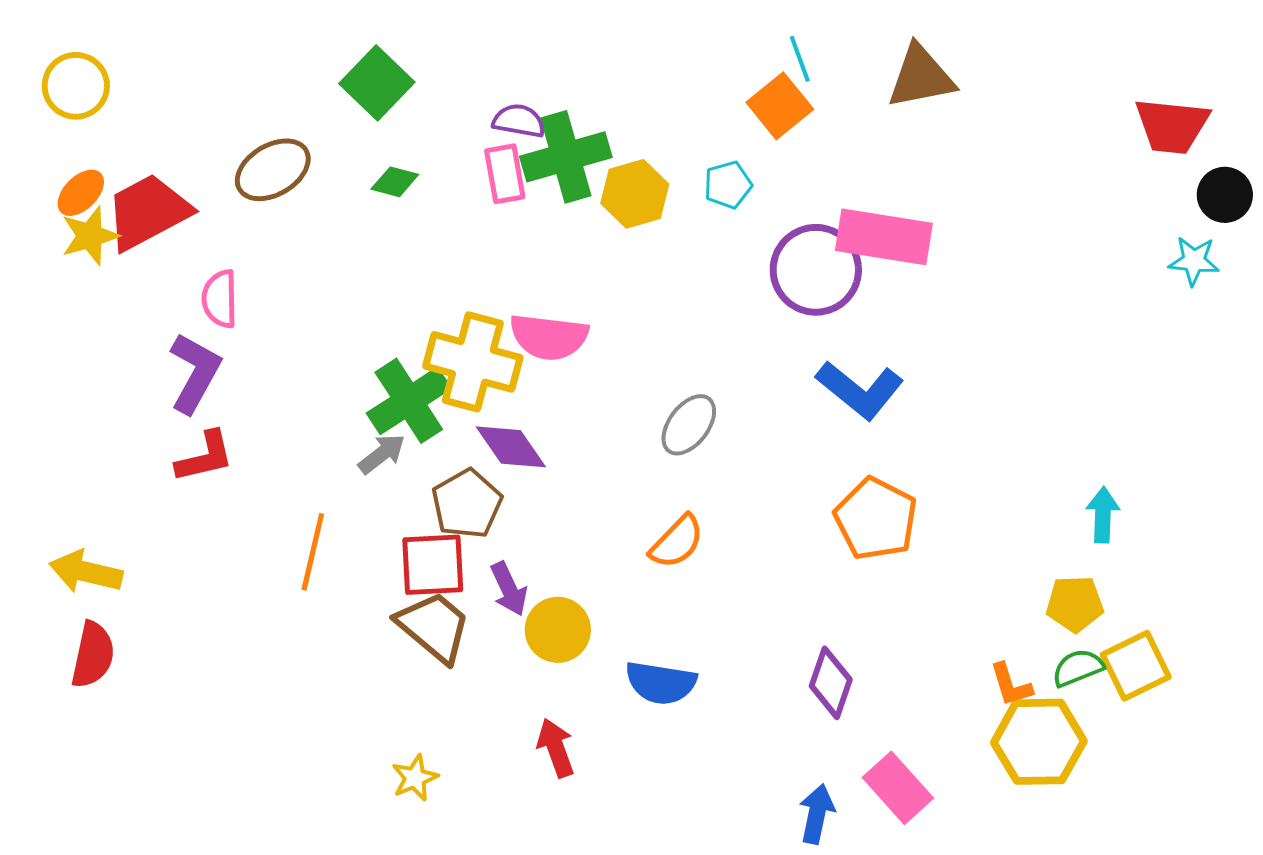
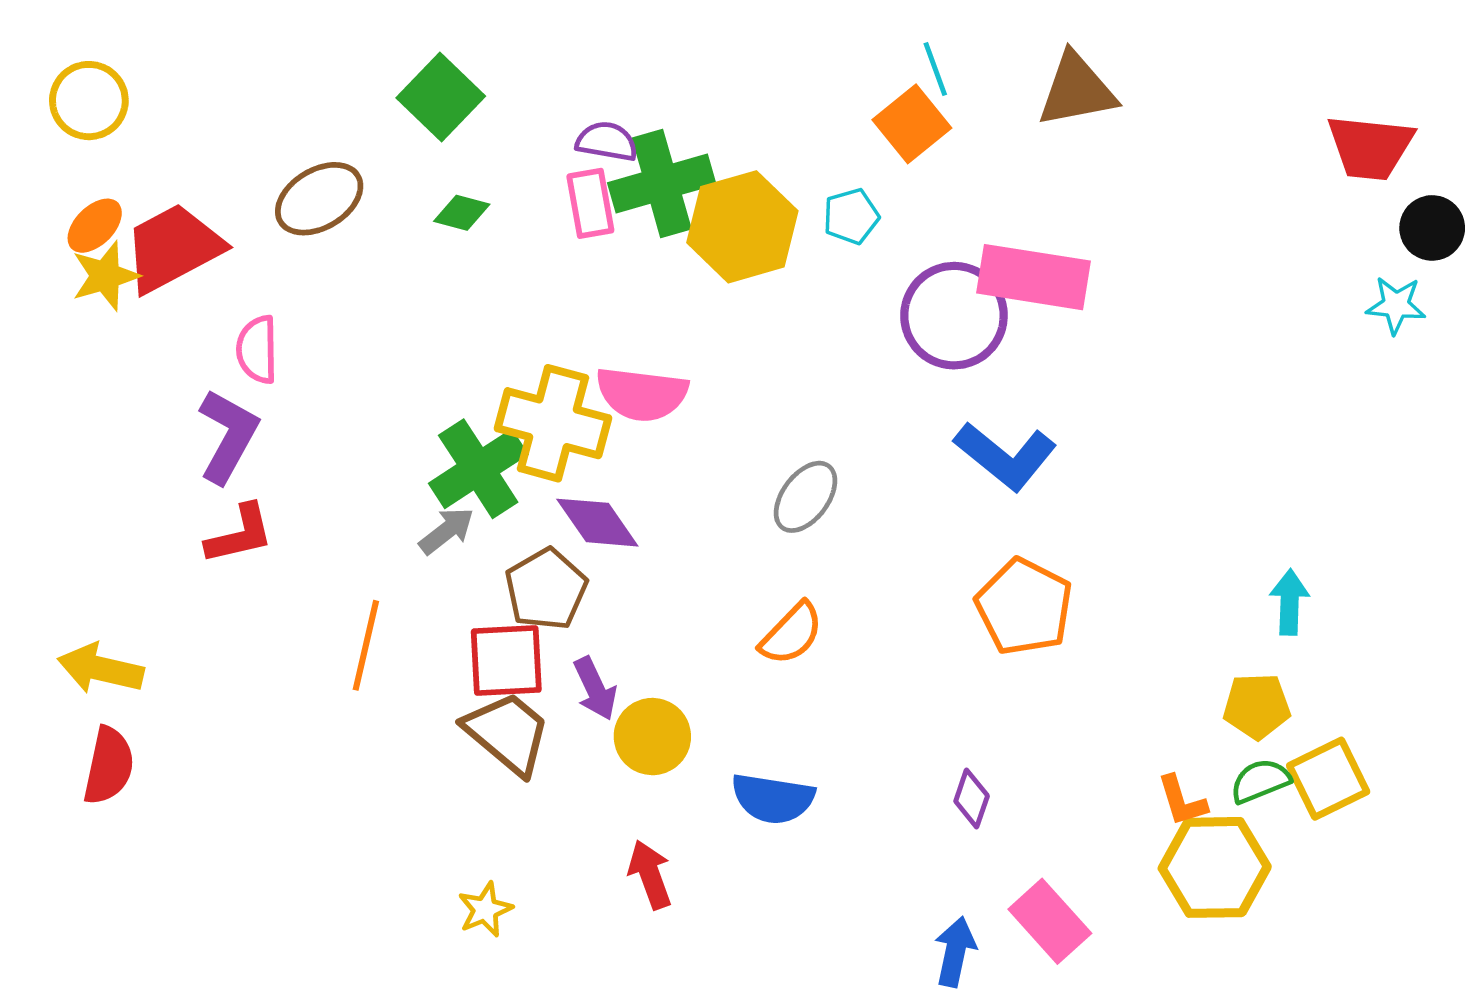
yellow hexagon: (635, 194) -> (742, 227), size x1.4
purple diamond: (831, 683) -> (972, 798), size x0.7

